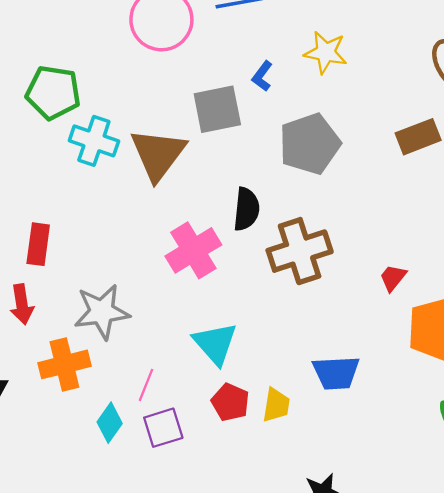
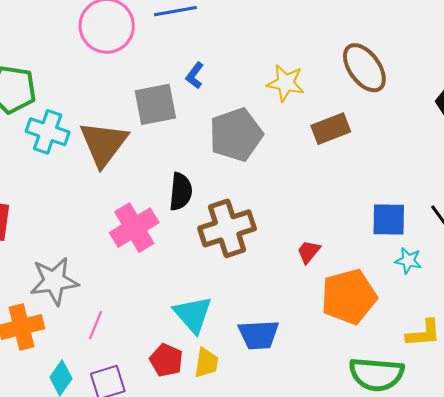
yellow star: (326, 52) -> (286, 83), moved
cyan triangle: (215, 344) -> (193, 314), moved
pink line: (146, 385) -> (95, 325), moved

